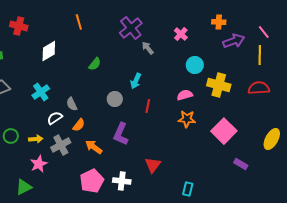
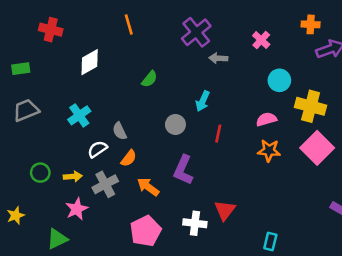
gray arrow: (148, 48) -> (218, 58), turned -48
pink square: (224, 131) -> (317, 148), moved
white cross: (122, 181) -> (195, 223), moved

